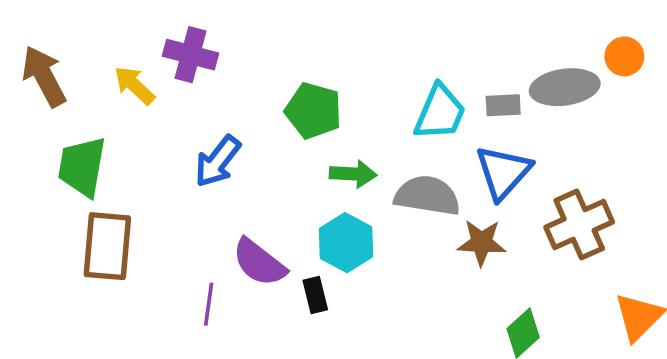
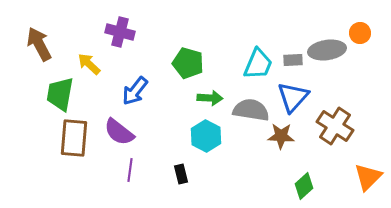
yellow arrow: (134, 85) -> (89, 64), moved
brown cross: (579, 225) -> (335, 126), turned -33
purple semicircle: (259, 263) -> (119, 132), moved
black rectangle: (315, 295) -> (181, 174), moved

